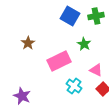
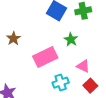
cyan cross: (74, 86) -> (61, 83), turned 35

